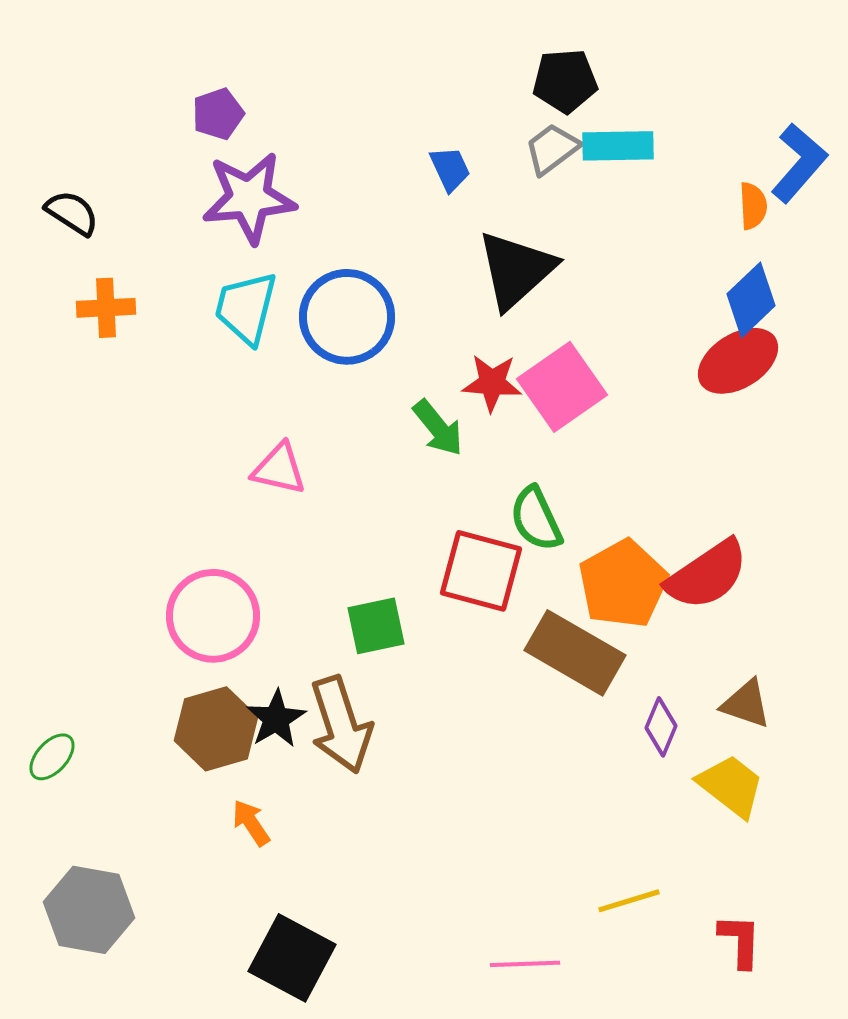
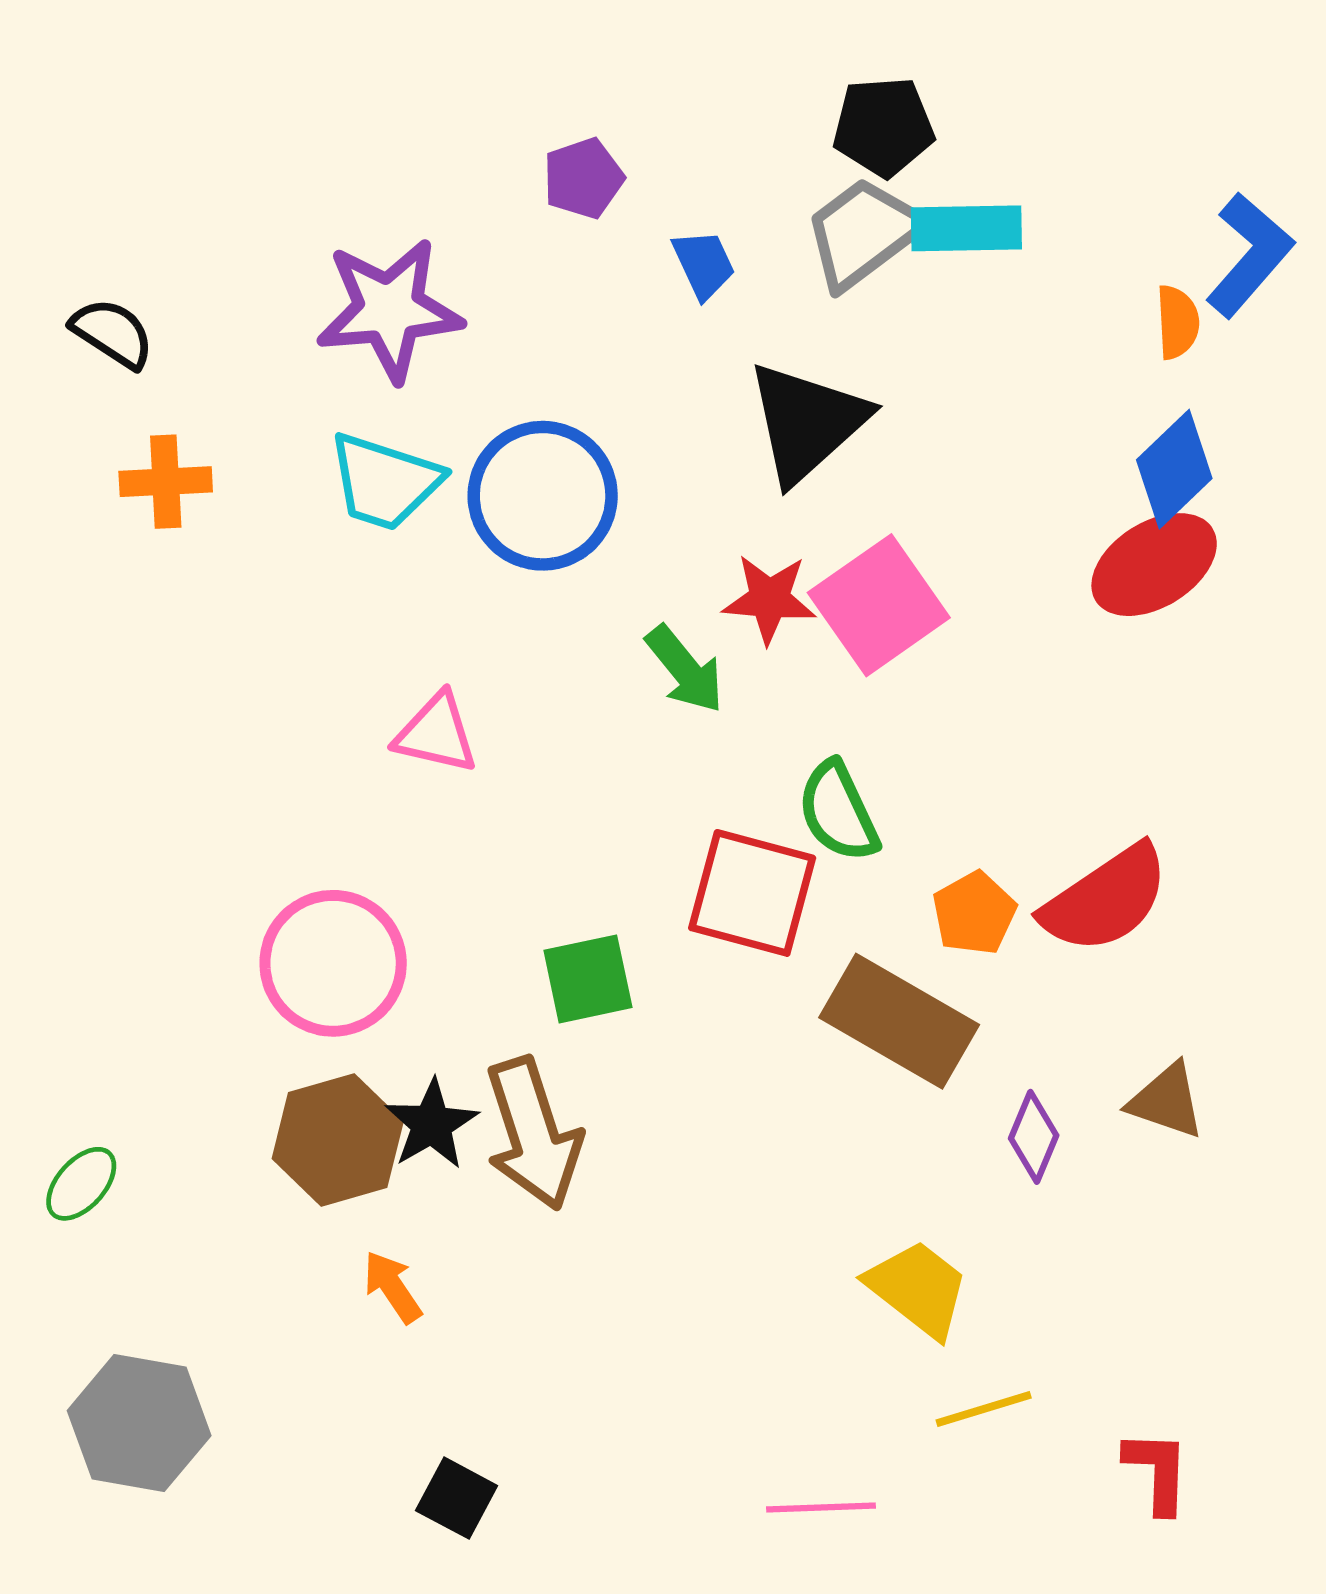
purple pentagon: (218, 114) -> (583, 178), moved
gray trapezoid: (552, 149) -> (863, 233), size x1.4
cyan trapezoid: (246, 308) -> (385, 482), turned -86
orange pentagon: (623, 584) -> (974, 913), size x0.6
yellow trapezoid: (731, 786) -> (918, 1289), moved
black square: (292, 958) -> (457, 1498), size x0.6

